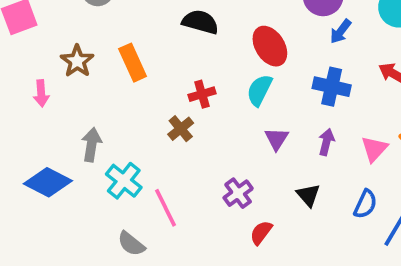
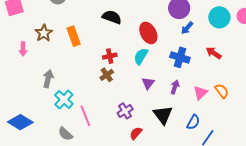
brown cross: (181, 129) -> (107, 75), moved
blue diamond: (48, 182) -> (20, 122), moved
black triangle: (308, 195) -> (163, 115), size x1.5

